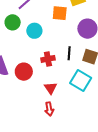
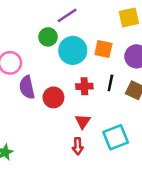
orange square: (60, 13) -> (103, 49), moved
cyan circle: (34, 31) -> (73, 50), size x1.5
cyan square: (81, 80) -> (116, 137), moved, turned 30

